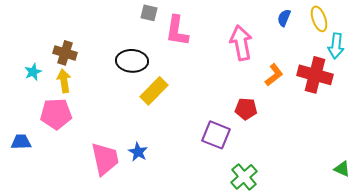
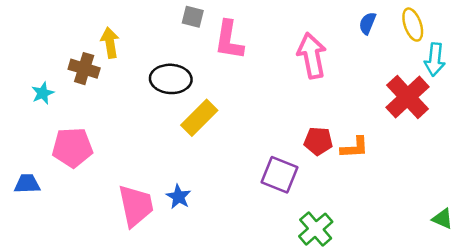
orange L-shape: (274, 75) -> (355, 148), moved, turned 35
red cross: (315, 75) -> (408, 97), turned 32
yellow arrow: (64, 81) -> (110, 43), moved

